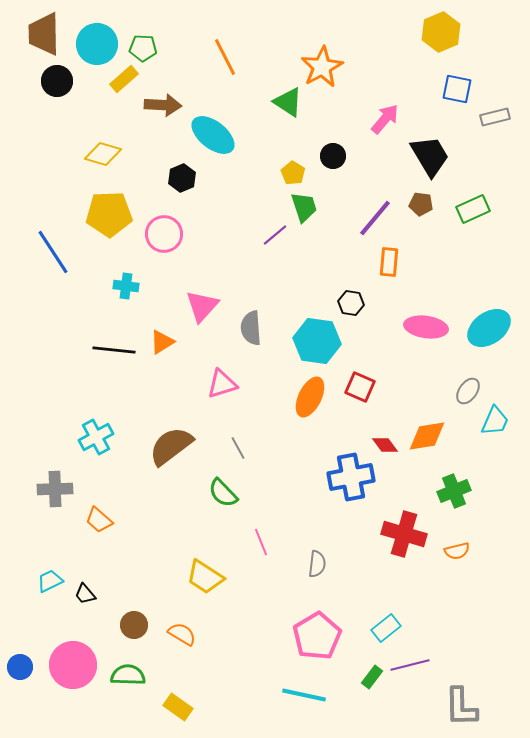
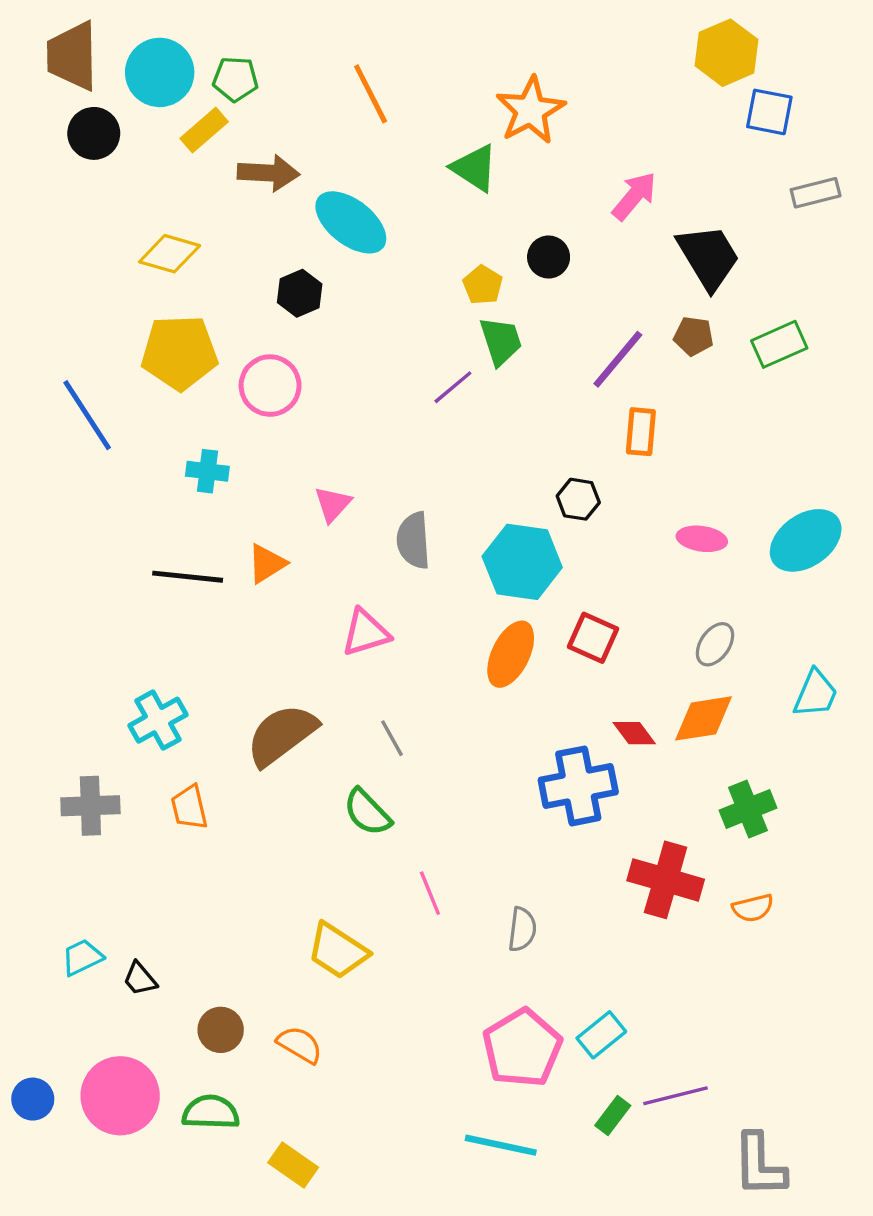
blue square: (457, 89) -> (769, 112), moved
pink triangle: (202, 306) -> (333, 504), size x0.7
pink ellipse: (426, 327) -> (702, 539), size x0.7
gray ellipse: (468, 391) -> (715, 644), moved
orange trapezoid: (99, 520) -> (189, 807), moved, turned 36
cyan rectangle: (386, 628) -> (601, 1035), moved

